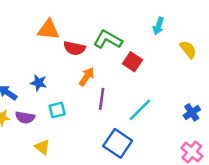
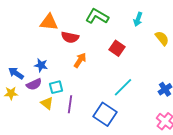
green L-shape: (108, 40) -> (97, 16), moved
purple line: (102, 99) -> (70, 104), moved
purple semicircle: (25, 117) -> (34, 84), moved, turned -35
yellow triangle: (42, 147) -> (47, 103), moved

